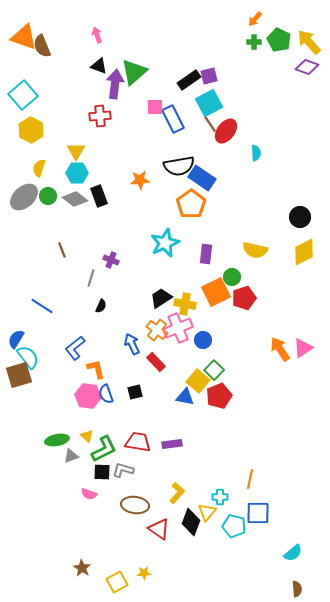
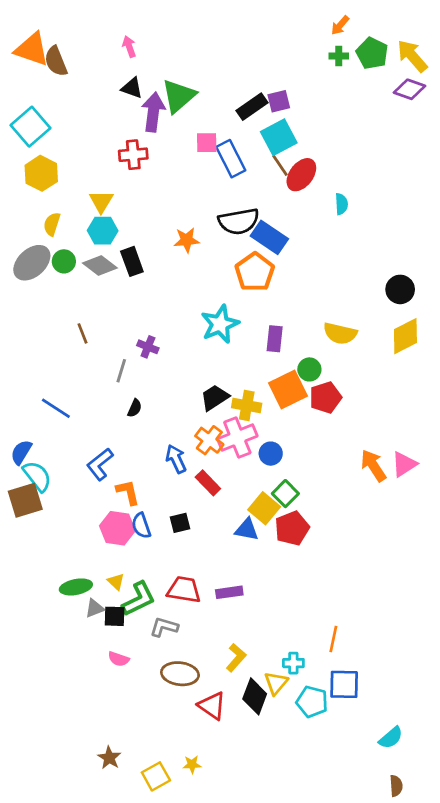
black square: (102, 472) -> (115, 616), moved

